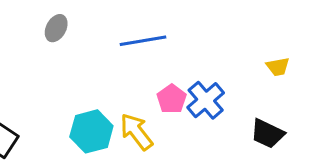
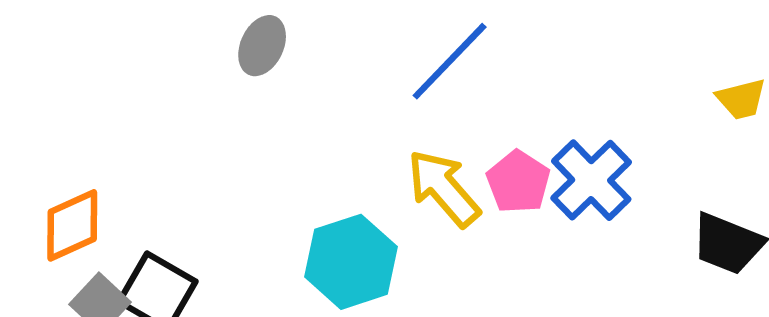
blue line: (143, 41) -> (450, 61), turned -33
yellow arrow: (136, 132) -> (444, 188), moved

